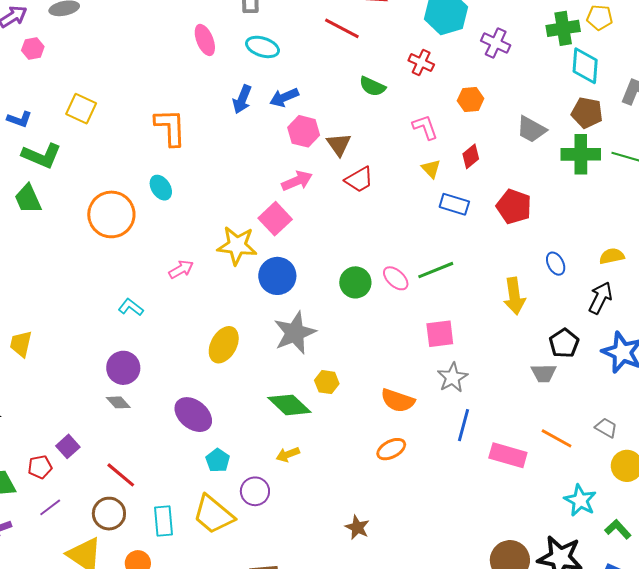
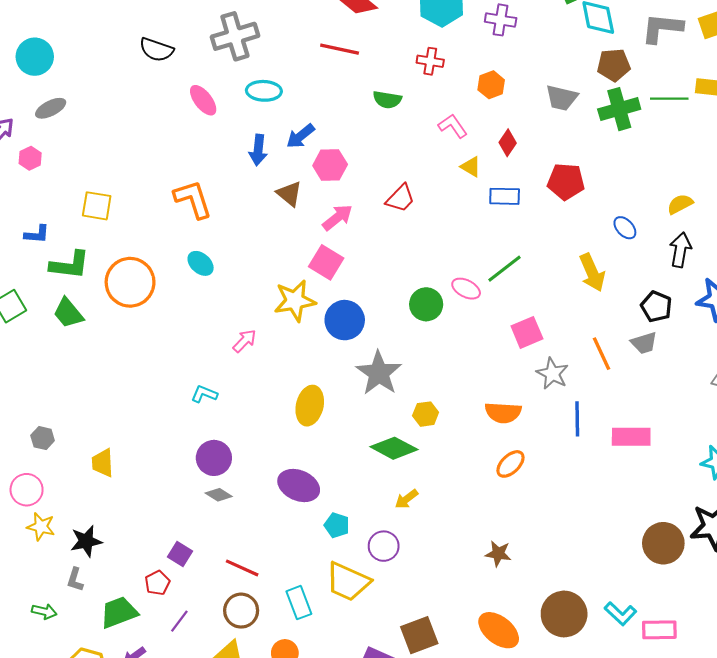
brown triangle: (339, 145) -> (289, 194), moved
orange circle: (111, 214) -> (130, 282), moved
orange line: (557, 438) -> (601, 354), moved, turned 52

